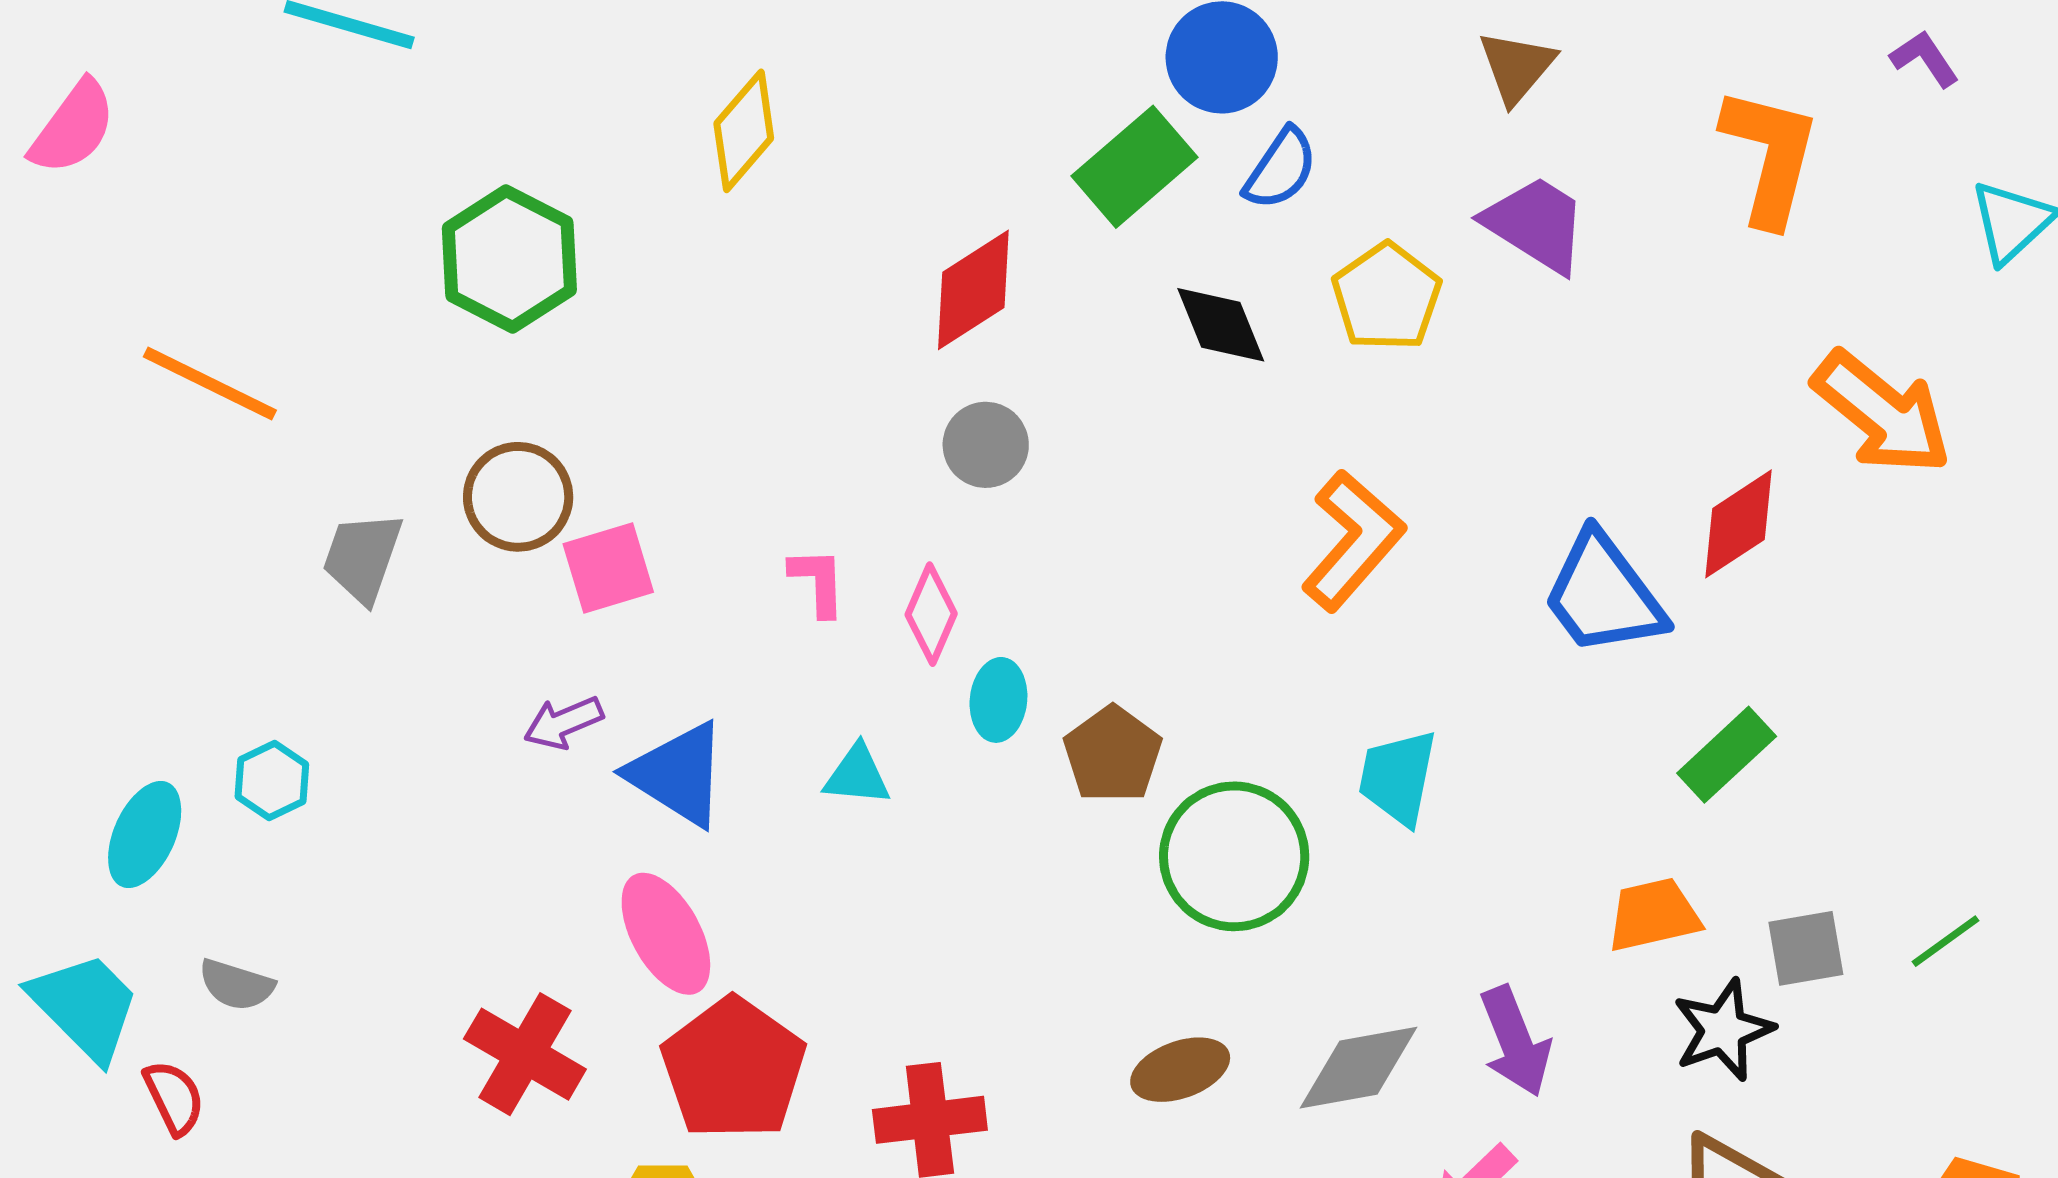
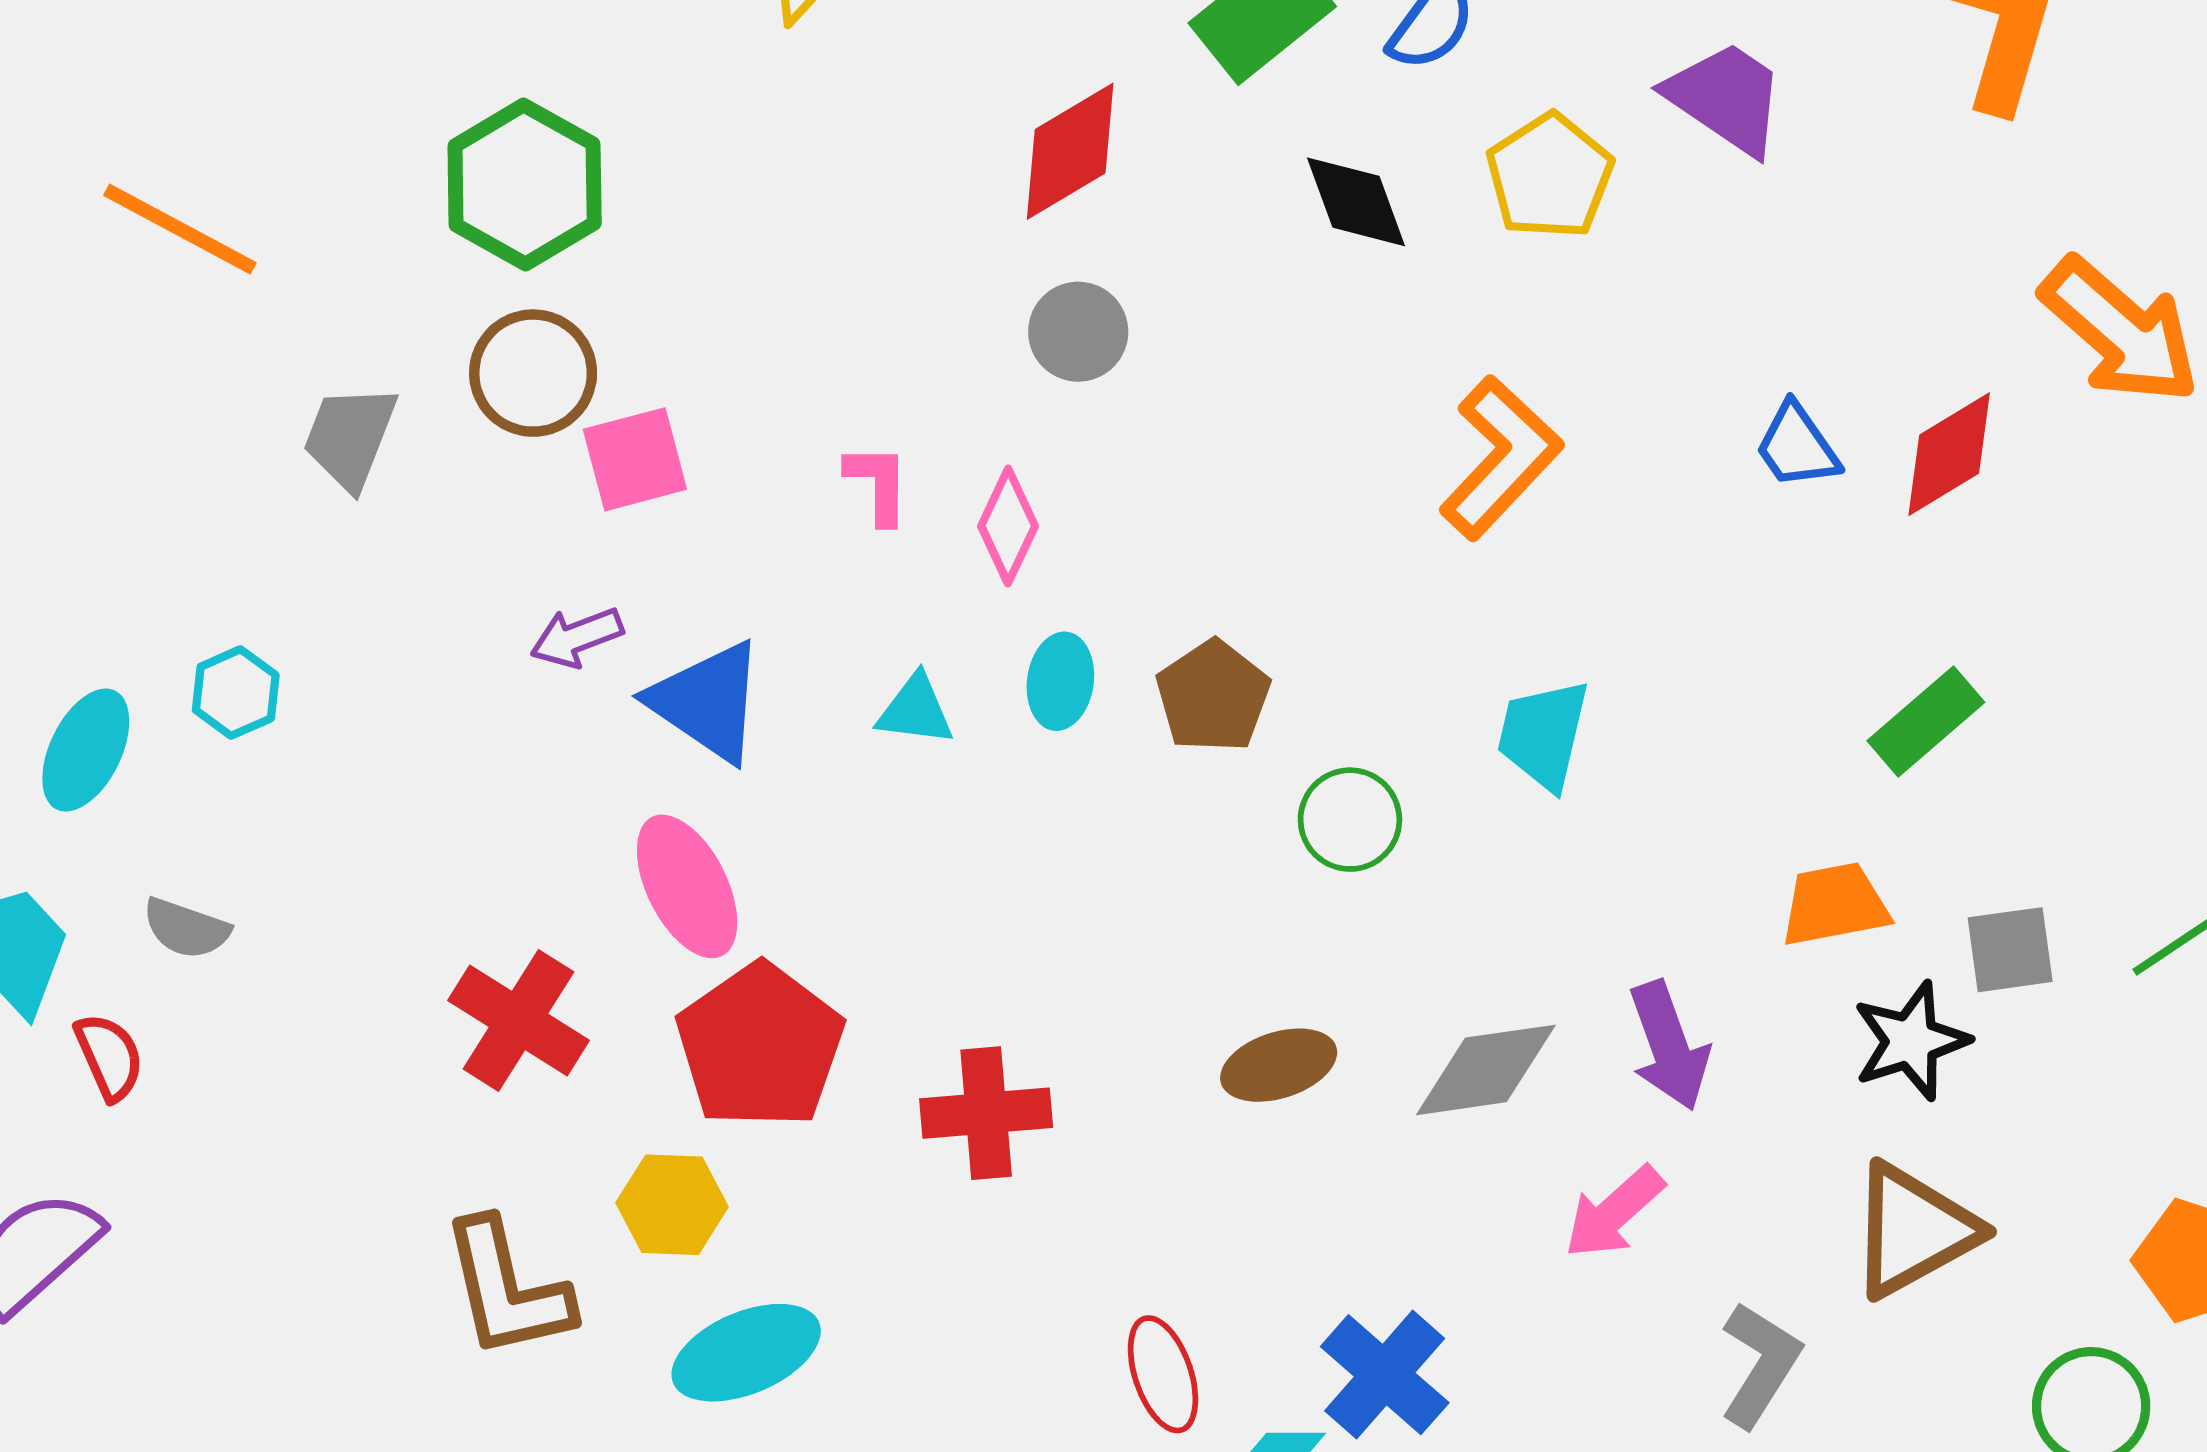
green hexagon: (509, 259) -> (525, 184), moved
blue trapezoid: (1603, 595) -> (1797, 446), moved, size x0.6
cyan ellipse: (998, 700) -> (1060, 681), moved
green circle: (1234, 856) -> (1350, 820), size x0.6

